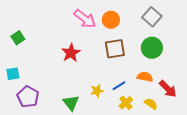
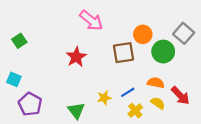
gray square: (152, 17) -> (184, 33), moved
orange circle: (111, 20) -> (143, 34), moved
cyan square: (13, 74) -> (14, 79), turned 32
yellow semicircle: (151, 104) -> (158, 103), moved

